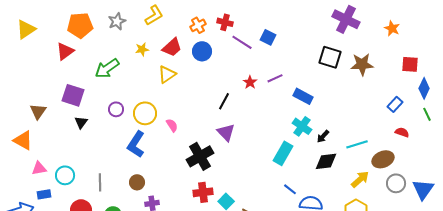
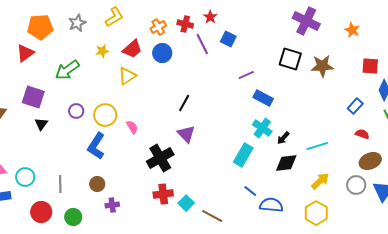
purple line: (242, 42) -> (202, 44), turned 30
purple line: (275, 78) -> (246, 75), moved
red star: (250, 82) -> (210, 17), moved
brown ellipse: (383, 159) -> (370, 161), moved

